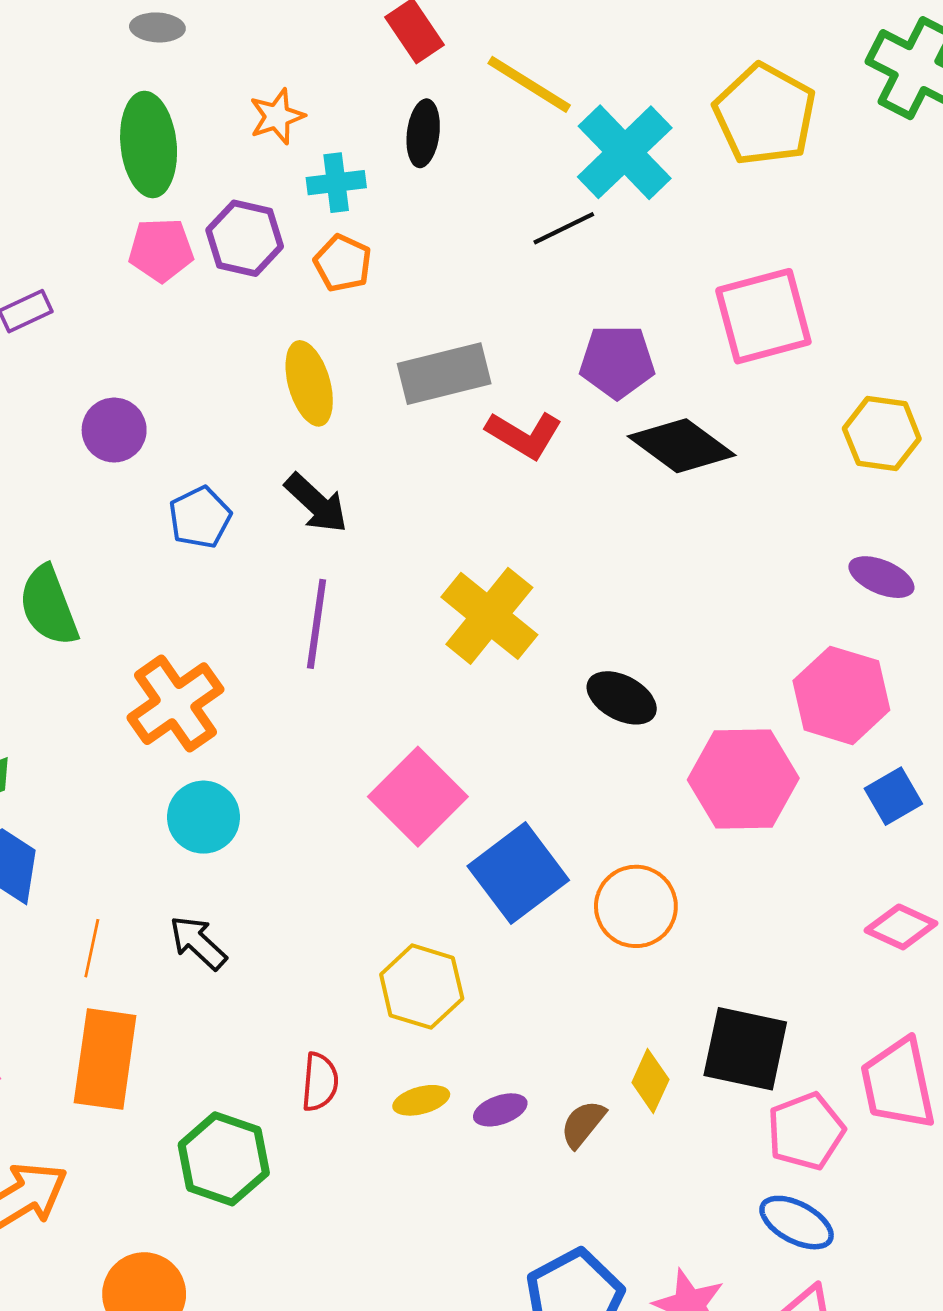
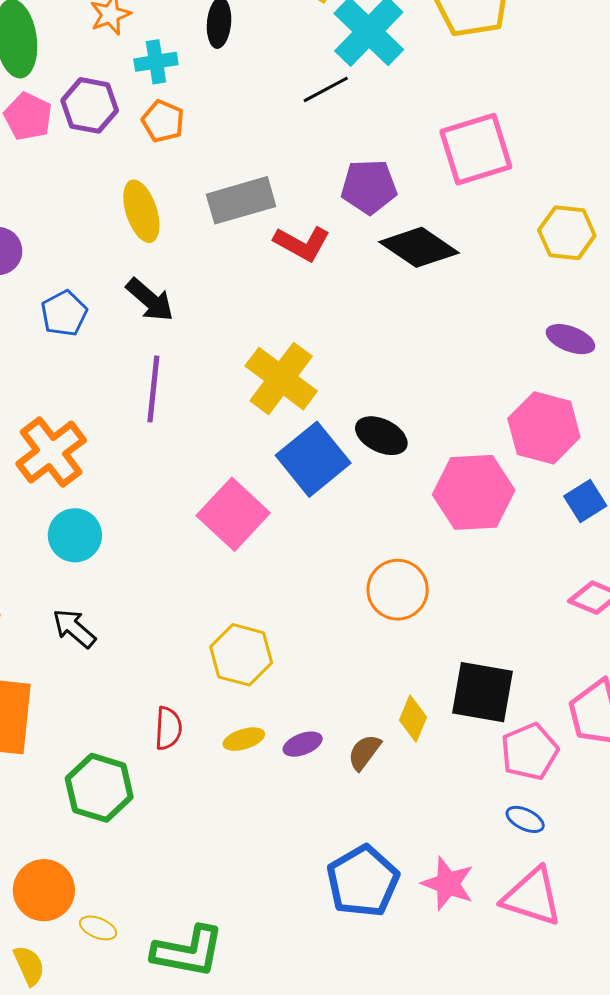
pink pentagon: (161, 250) -> (28, 116), turned 30
blue square: (518, 873) -> (313, 459), moved
blue ellipse: (797, 1223) -> (525, 819), size x0.7

